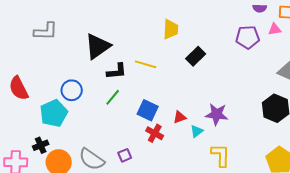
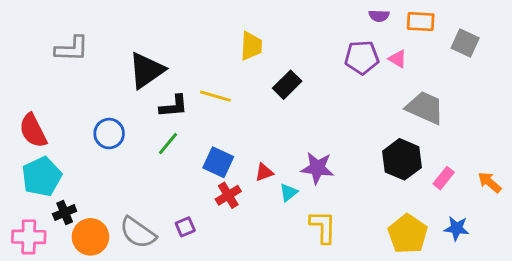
pink triangle: (275, 29) -> (398, 59), moved, turned 40
cyan pentagon: (54, 113) -> (42, 177), moved
red cross: (155, 133) -> (228, 195), turned 30

